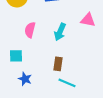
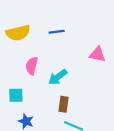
cyan arrow: (60, 32) -> (58, 77), moved, turned 30

